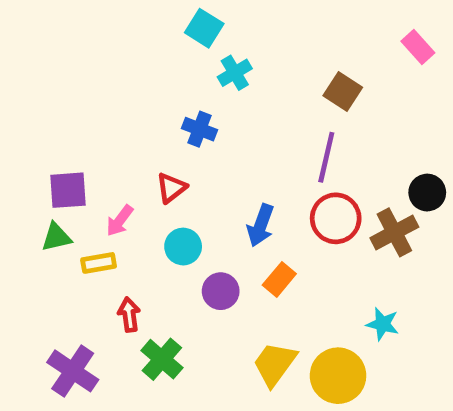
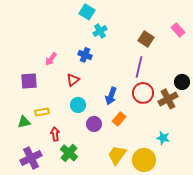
pink rectangle: (418, 47) -> (178, 30), moved
pink arrow: (120, 221) -> (51, 59), moved
green triangle: (56, 237) -> (24, 122), moved
purple cross: (73, 371) -> (31, 158), turned 30

